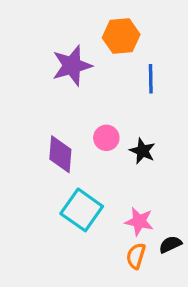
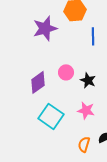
purple diamond: (60, 154) -> (38, 82), turned 50
pink star: (139, 221) -> (86, 110), moved

